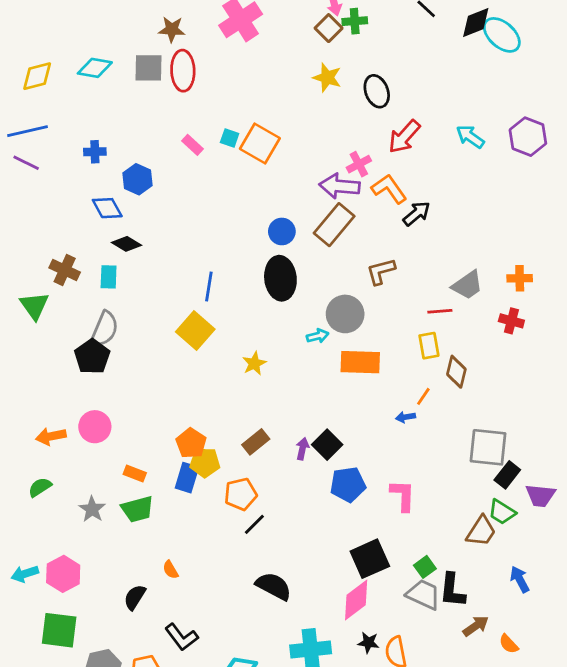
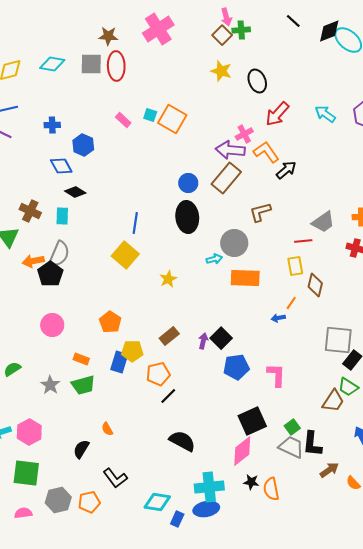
orange arrow: (51, 436) -> (33, 261), moved
orange pentagon: (191, 443) -> (110, 322), moved

